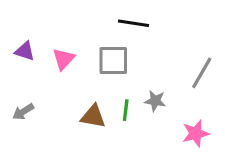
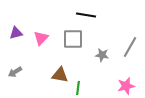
purple triangle: (25, 51) -> (16, 33), turned -32
gray star: (155, 101) -> (102, 55), moved
green line: (126, 110) -> (78, 88), moved

